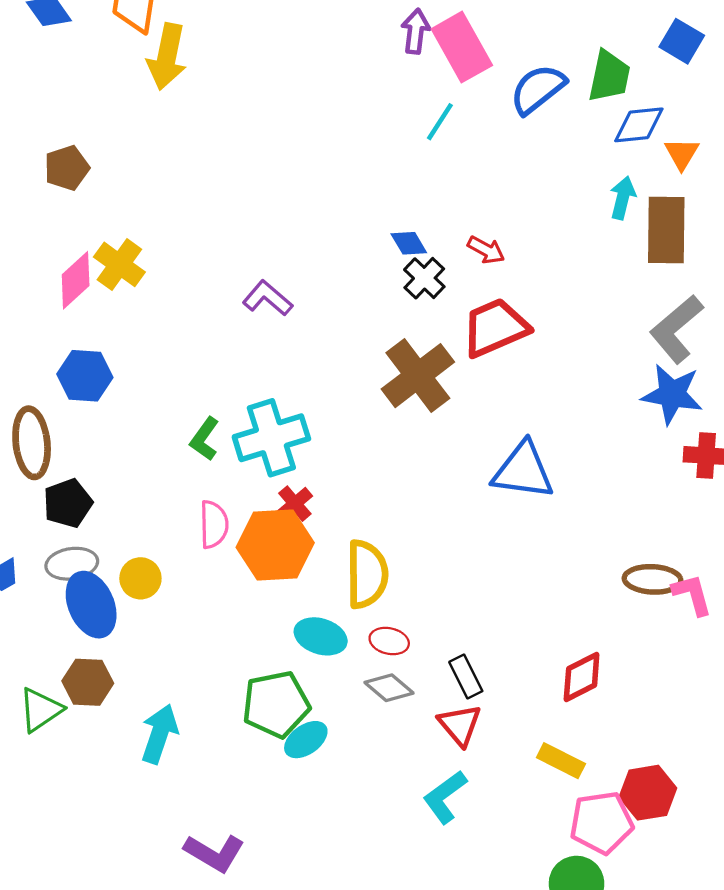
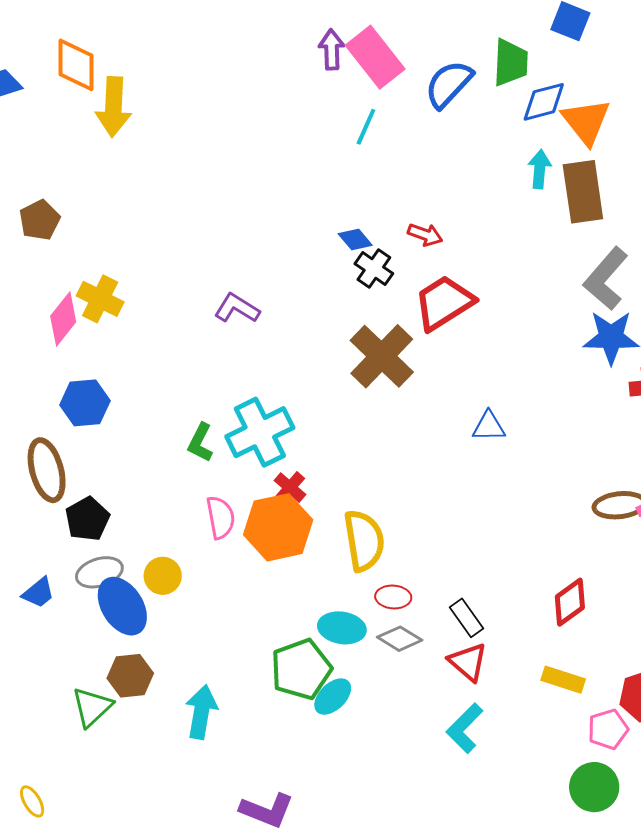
orange triangle: (682, 154) -> (586, 121), size x1.6
blue triangle: (523, 471) -> (489, 426), size x0.6
cyan ellipse: (321, 636) -> (342, 628), moved
pink pentagon: (602, 823) -> (608, 729), size x0.7

